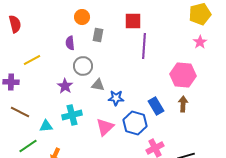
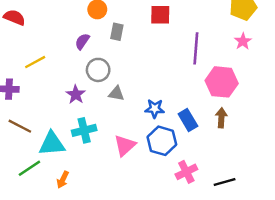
red semicircle: (15, 24) -> (14, 17), turned -54
purple semicircle: (70, 43) -> (82, 41), turned 40
purple line: (144, 46) -> (196, 48), moved
blue star: (116, 98) -> (155, 109), moved
cyan triangle: (46, 126) -> (52, 144), size x1.6

